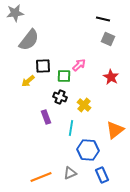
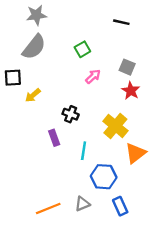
gray star: (15, 13) -> (36, 15), moved
gray square: (108, 39) -> (127, 67), moved
black square: (43, 66) -> (13, 78), moved
green square: (64, 76) -> (82, 49), moved, turned -32
yellow cross: (84, 105) -> (115, 126), moved, size x1.5

